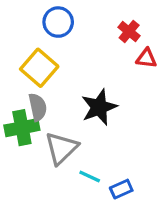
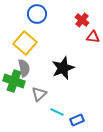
green cross: (22, 128) -> (14, 81), turned 30
gray triangle: (61, 148) -> (39, 94), size x0.7

